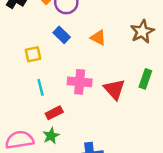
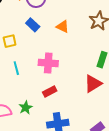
red triangle: (114, 89) -> (93, 84), moved, turned 42
red rectangle: (54, 113) -> (50, 91), moved

